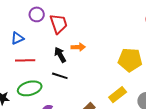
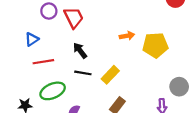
orange arrow: (78, 47) -> (127, 36), moved
yellow rectangle: (118, 95) -> (110, 75), moved

